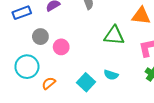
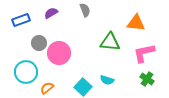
pink circle: (61, 47) -> (59, 53), size x1.5

